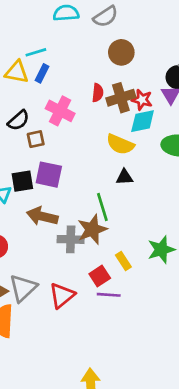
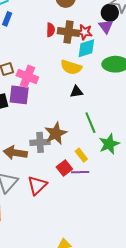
brown cross: (121, 98) -> (68, 32), turned 30
pink cross: (60, 111) -> (27, 76), moved
green line: (102, 207) -> (90, 123), moved
brown arrow: (42, 216) -> (15, 153), moved
purple line: (109, 295) -> (80, 172), moved

